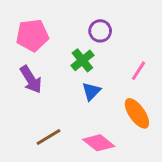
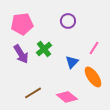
green cross: (82, 60) -> (44, 49), moved
blue triangle: (91, 91) -> (72, 62), moved

